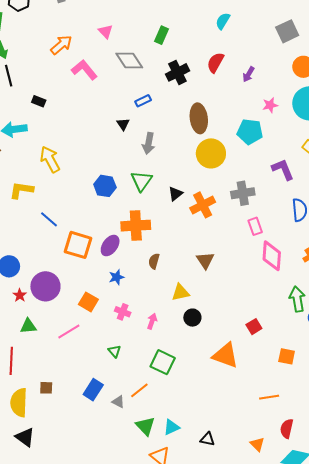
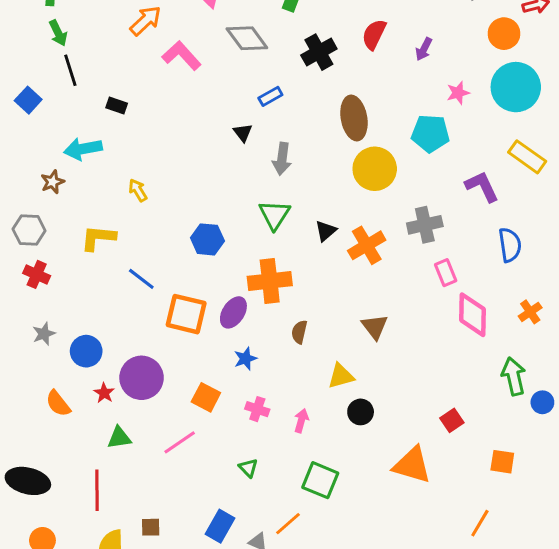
yellow arrow: (50, 159) -> (138, 190), size x0.6
blue hexagon: (105, 186) -> (207, 239), moved
orange line: (269, 397) -> (480, 523), turned -48

